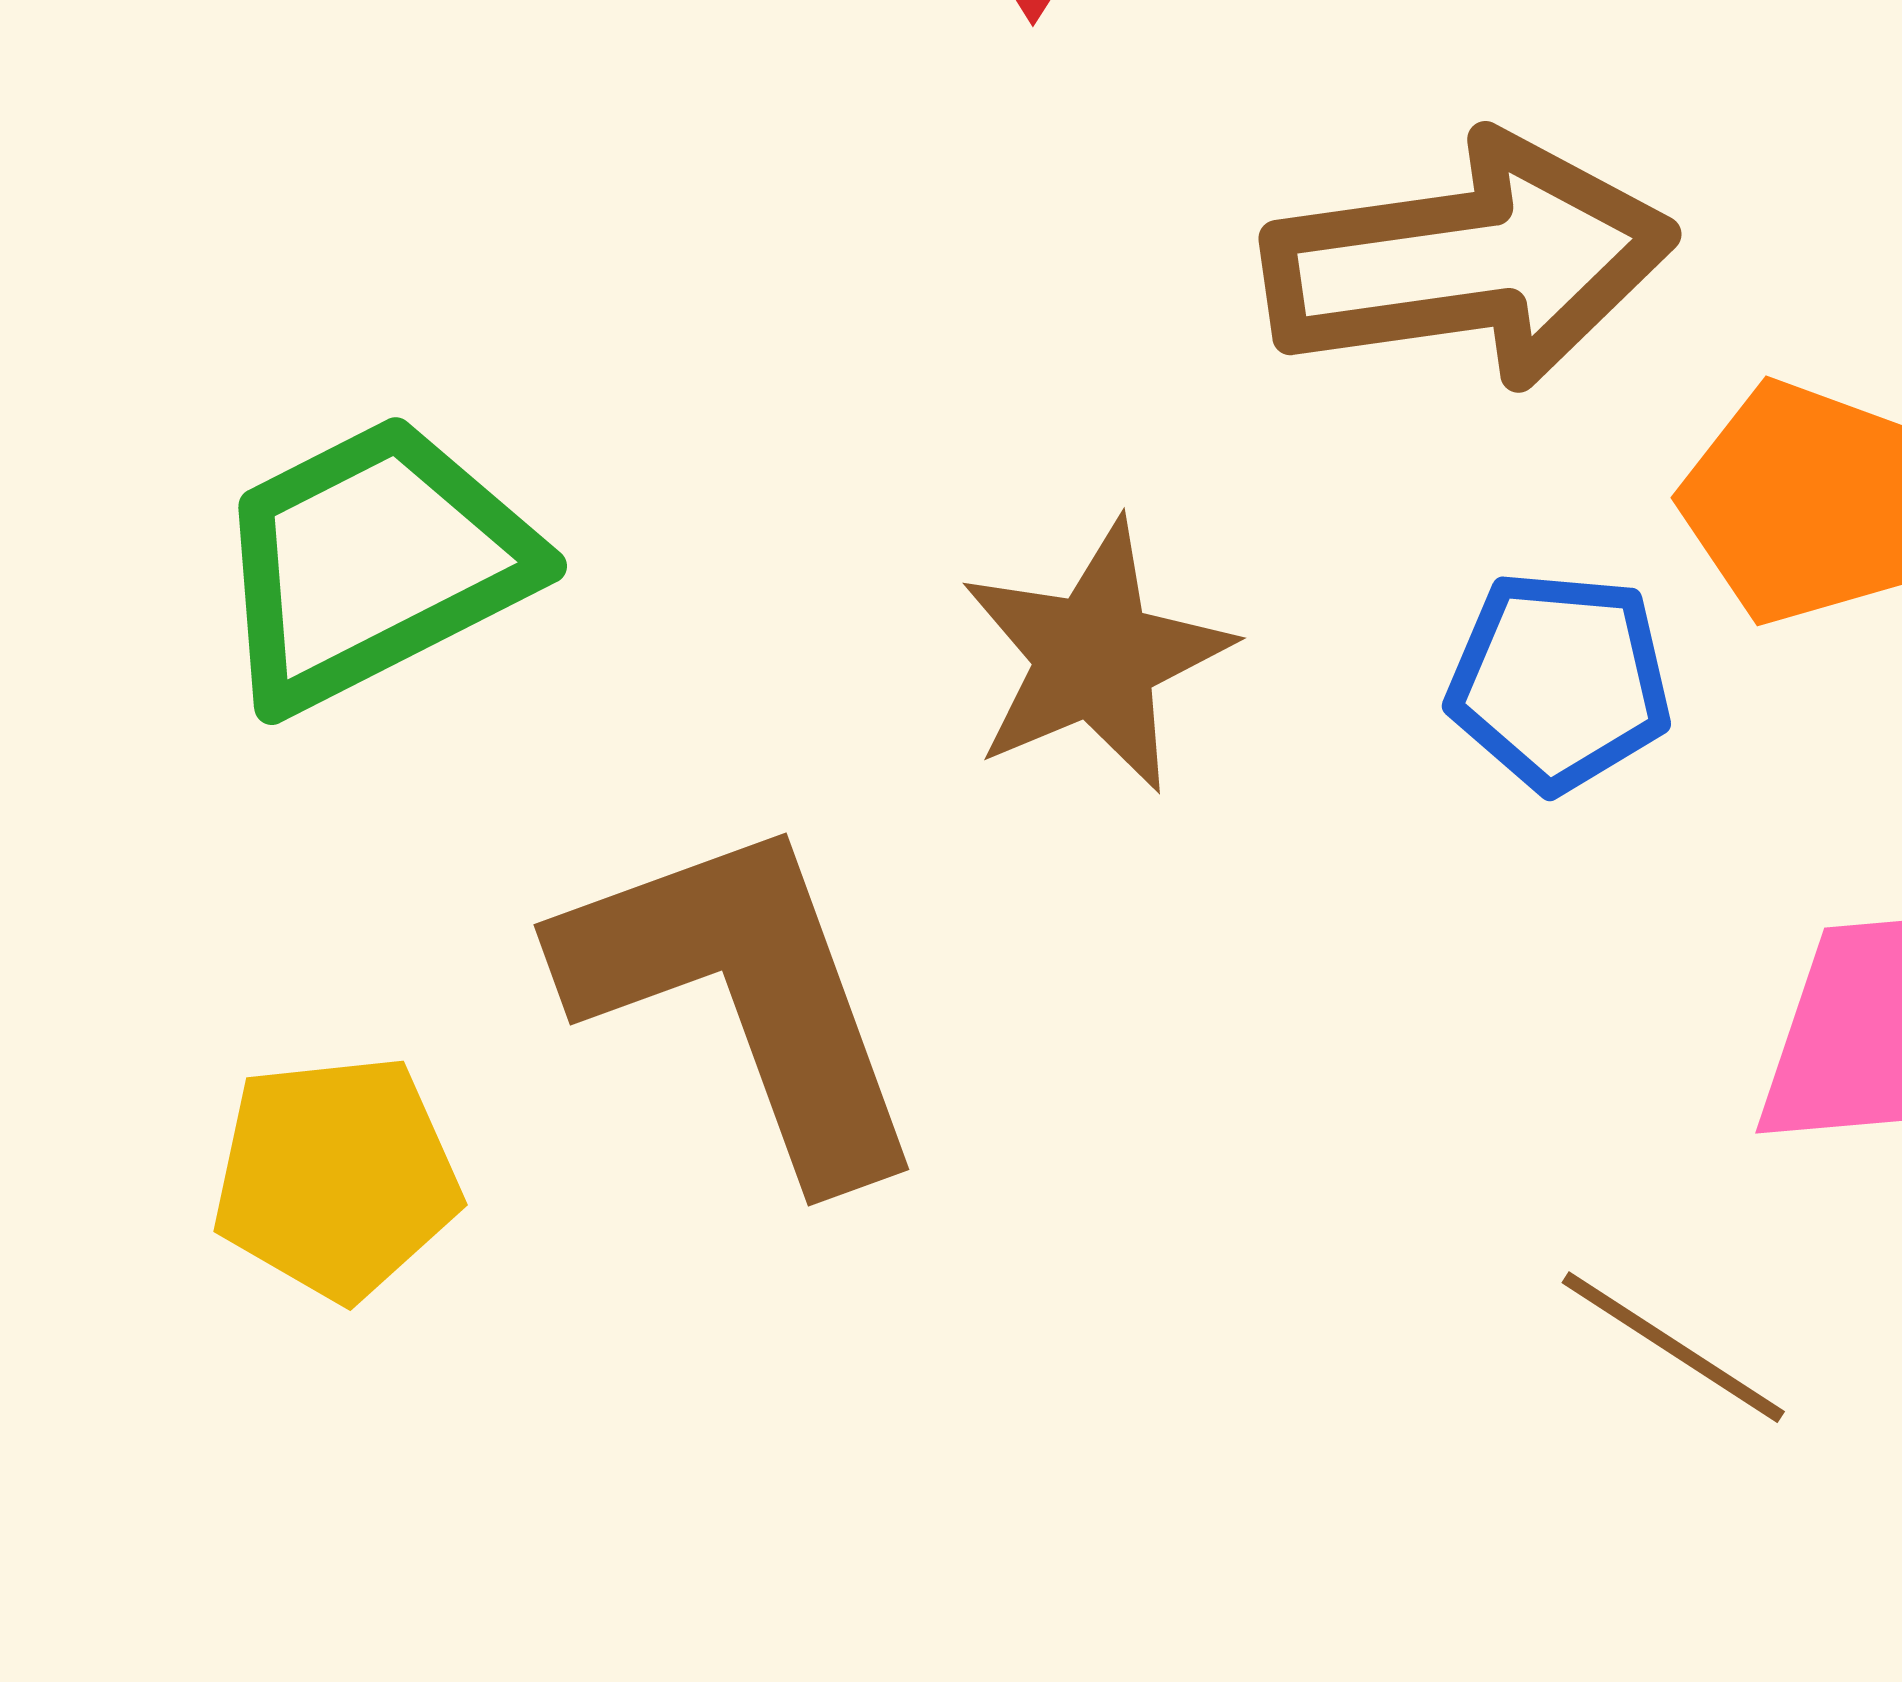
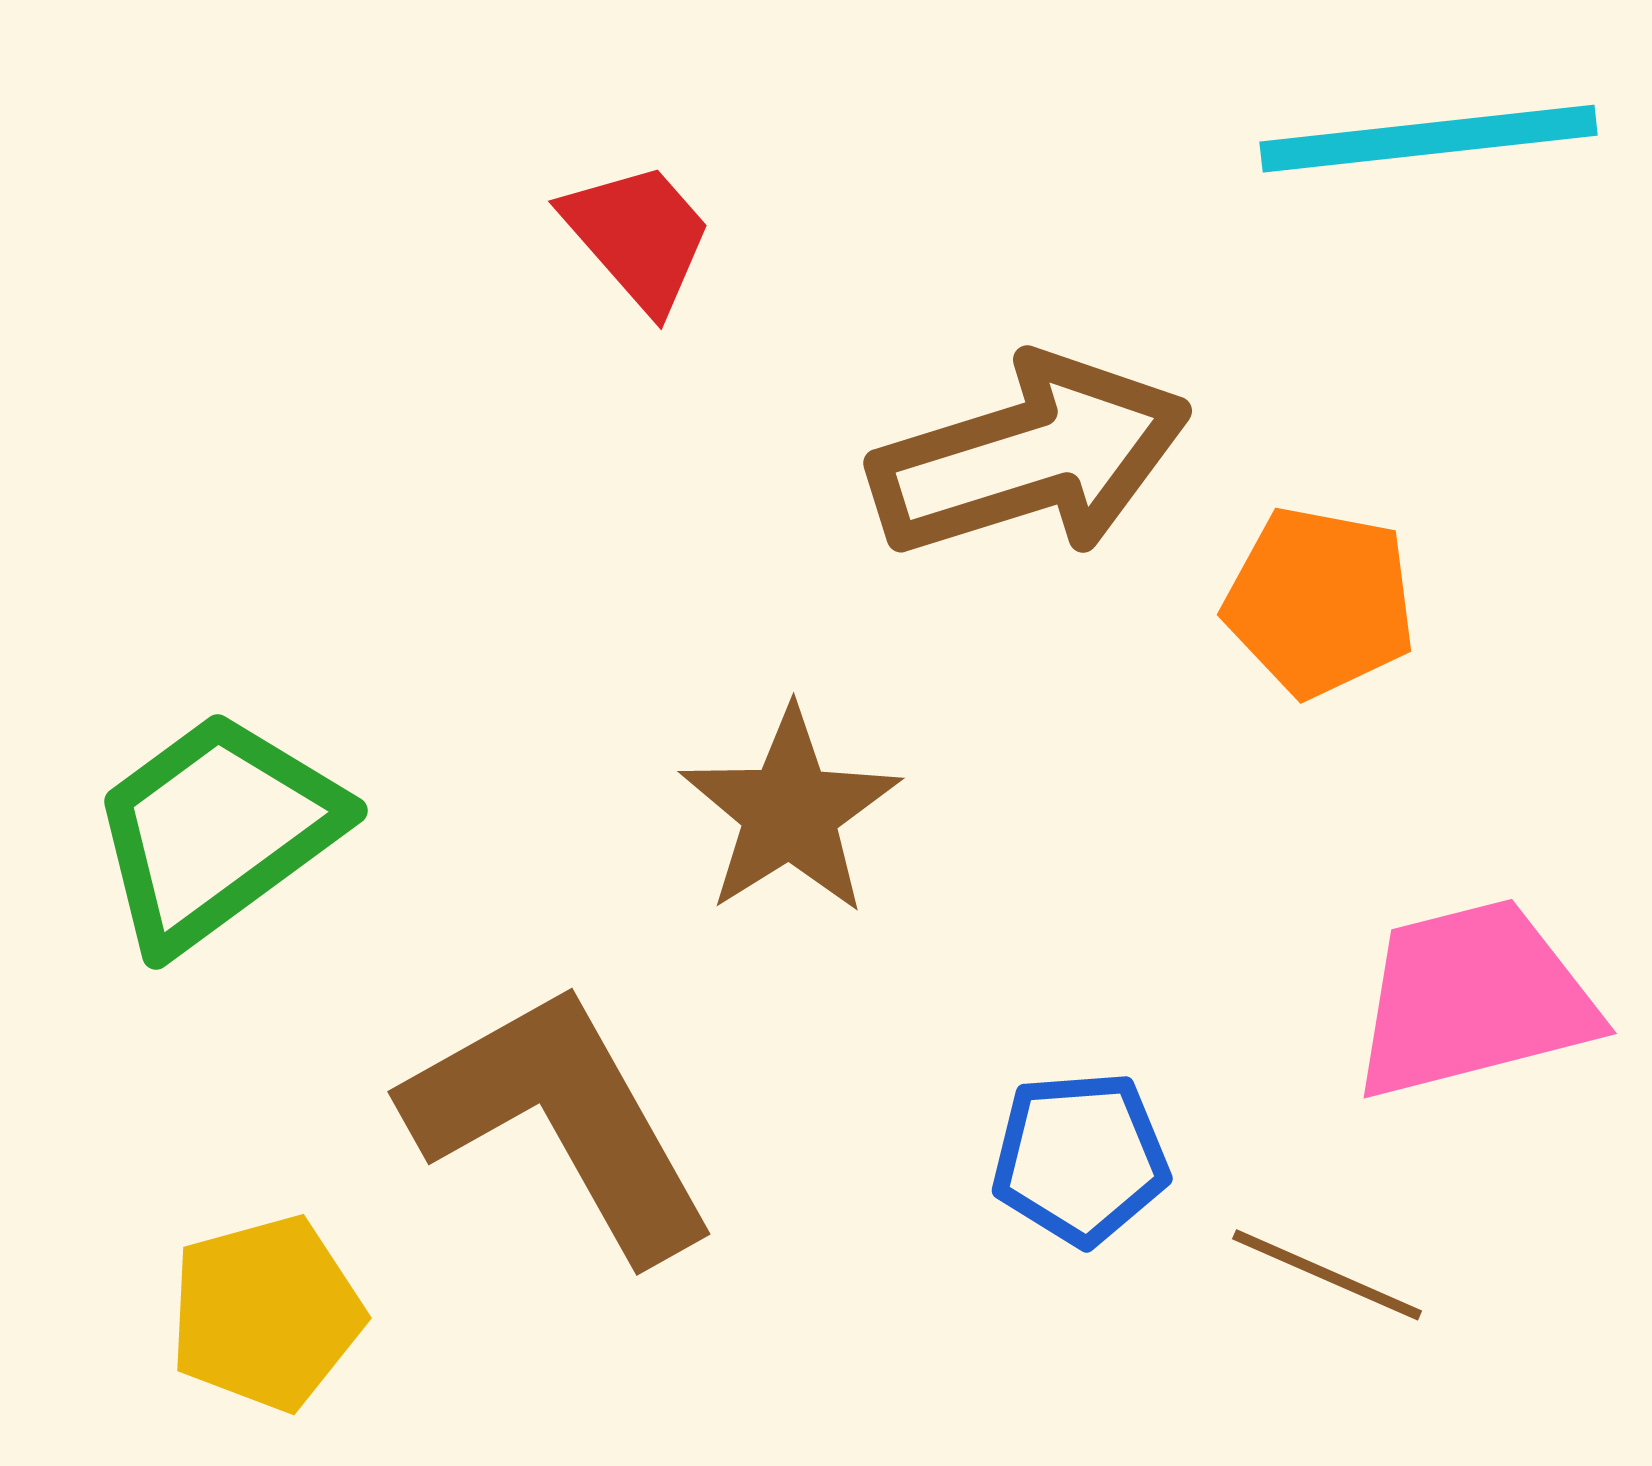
blue pentagon: (1559, 681) -> (1080, 1158), moved

